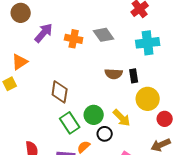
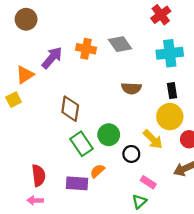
purple arrow: (44, 33) -> (52, 58), moved
black rectangle: (134, 76) -> (172, 91), moved
yellow arrow: (122, 118) -> (153, 139), moved
black circle: (105, 134) -> (131, 154), moved

